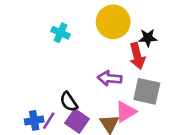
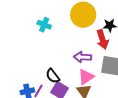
pink triangle: (126, 112) -> (86, 77), moved

